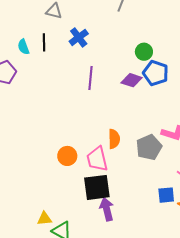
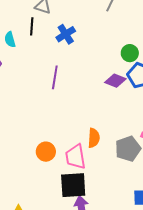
black line: (44, 42) -> (32, 26), moved
purple line: (91, 78) -> (55, 77), moved

